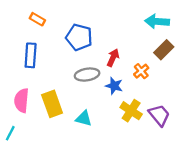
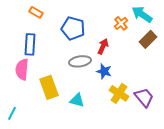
cyan arrow: (157, 21) -> (142, 14), turned 30
orange cross: (141, 71) -> (121, 23), moved
pink semicircle: (22, 100) -> (22, 69), moved

